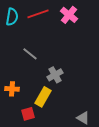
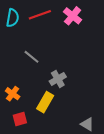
orange cross: (12, 89) -> (13, 94), turned 32
red square: (28, 114) -> (20, 119), moved

